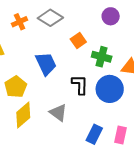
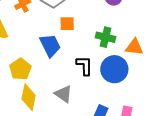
orange square: (78, 41) -> (67, 24), moved, turned 35
yellow diamond: (23, 115) -> (29, 97), turned -36

